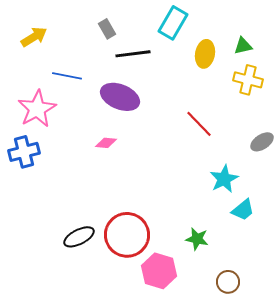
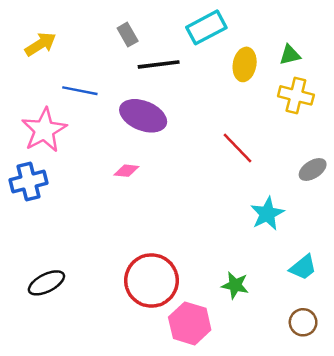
cyan rectangle: (173, 23) -> (206, 27), turned 32
cyan trapezoid: (243, 210) -> (303, 267), moved
black ellipse: (79, 237) -> (46, 283), moved
brown circle: (228, 282) -> (303, 322), moved

